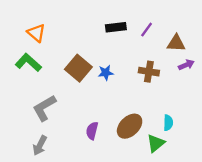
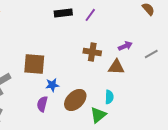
brown triangle: (176, 43) -> (116, 67), moved
brown square: (78, 68) -> (34, 64), moved, turned -35
blue star: (106, 73) -> (52, 85), moved

